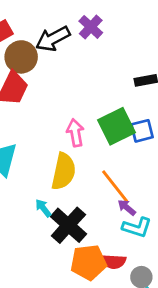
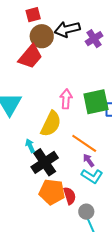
purple cross: (91, 27) -> (94, 39), moved
orange line: (115, 186) -> (84, 143), turned -32
red semicircle: (114, 262) -> (70, 196), turned -126

